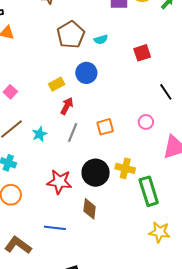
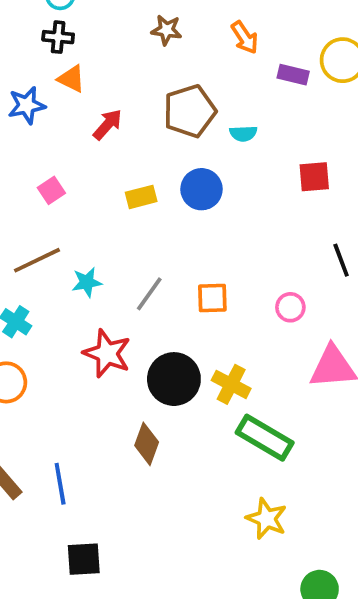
red arrow: (67, 106) -> (108, 125), moved
red star: (59, 182) -> (107, 353), moved
green rectangle: (149, 191) -> (265, 438), turned -56
blue line: (55, 228) -> (60, 484), moved, turned 60

